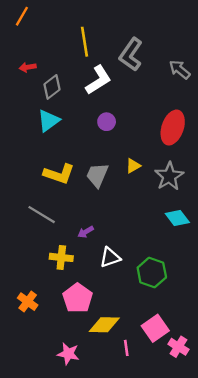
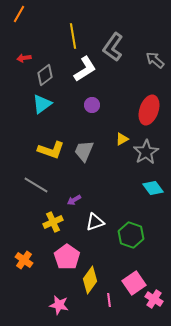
yellow triangle: (133, 166) -> (122, 139), moved
yellow cross: (61, 257) -> (53, 222), turned -30
yellow diamond: (104, 325) -> (90, 280), turned -56

